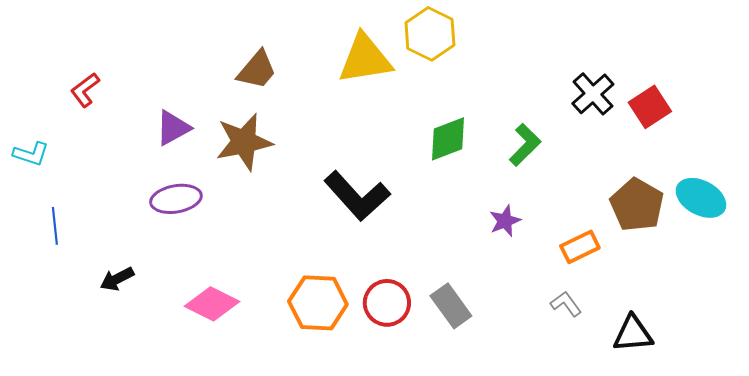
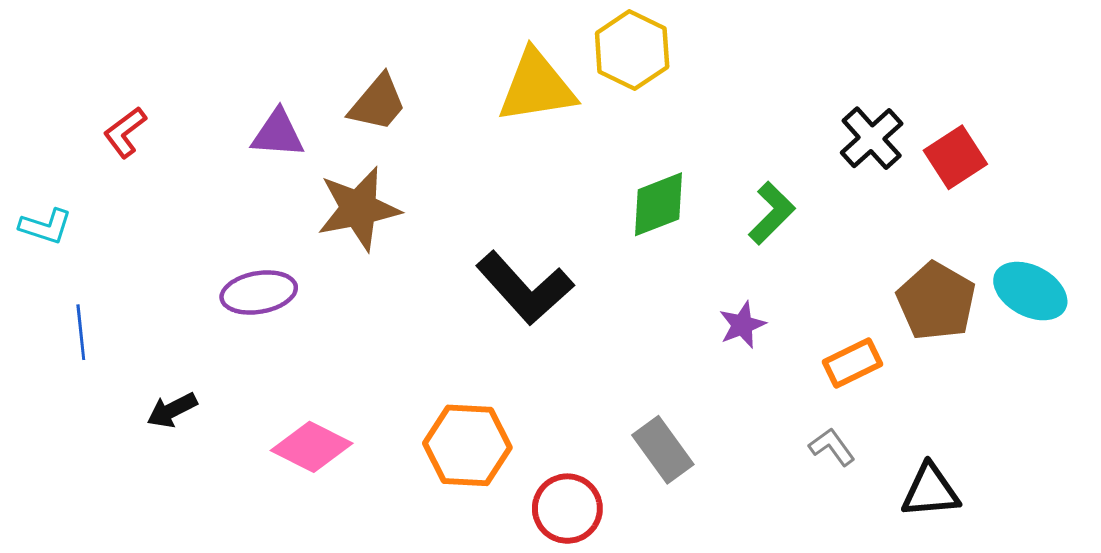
purple triangle: (173, 128) -> (278, 134), moved, turned 33
red circle: (387, 303) -> (567, 509), moved

